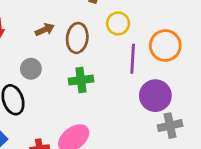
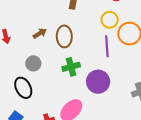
yellow circle: (118, 23) -> (110, 20), moved
purple circle: (155, 96) -> (98, 82), moved

